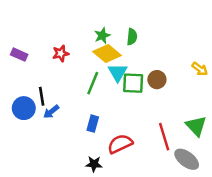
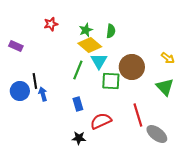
red star: (61, 53) -> (51, 24), moved
brown circle: (157, 80) -> (132, 67), size x1.6
green square: (133, 83) -> (111, 81), moved
blue arrow: (51, 112) -> (43, 94), turned 112
blue rectangle: (93, 124) -> (78, 104), turned -32
green triangle: (196, 126) -> (165, 87), moved

